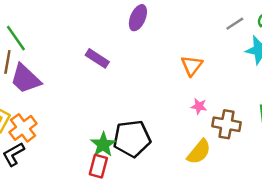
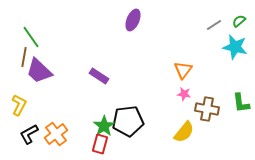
purple rectangle: (97, 58) -> (99, 76), moved
orange triangle: (192, 66) -> (183, 70), moved
orange cross: (23, 128) -> (56, 134), moved

